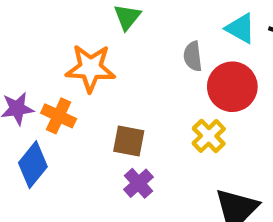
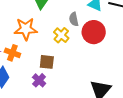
yellow cross: (209, 136) -> (61, 35), moved
purple cross: (138, 183) -> (39, 80), moved

